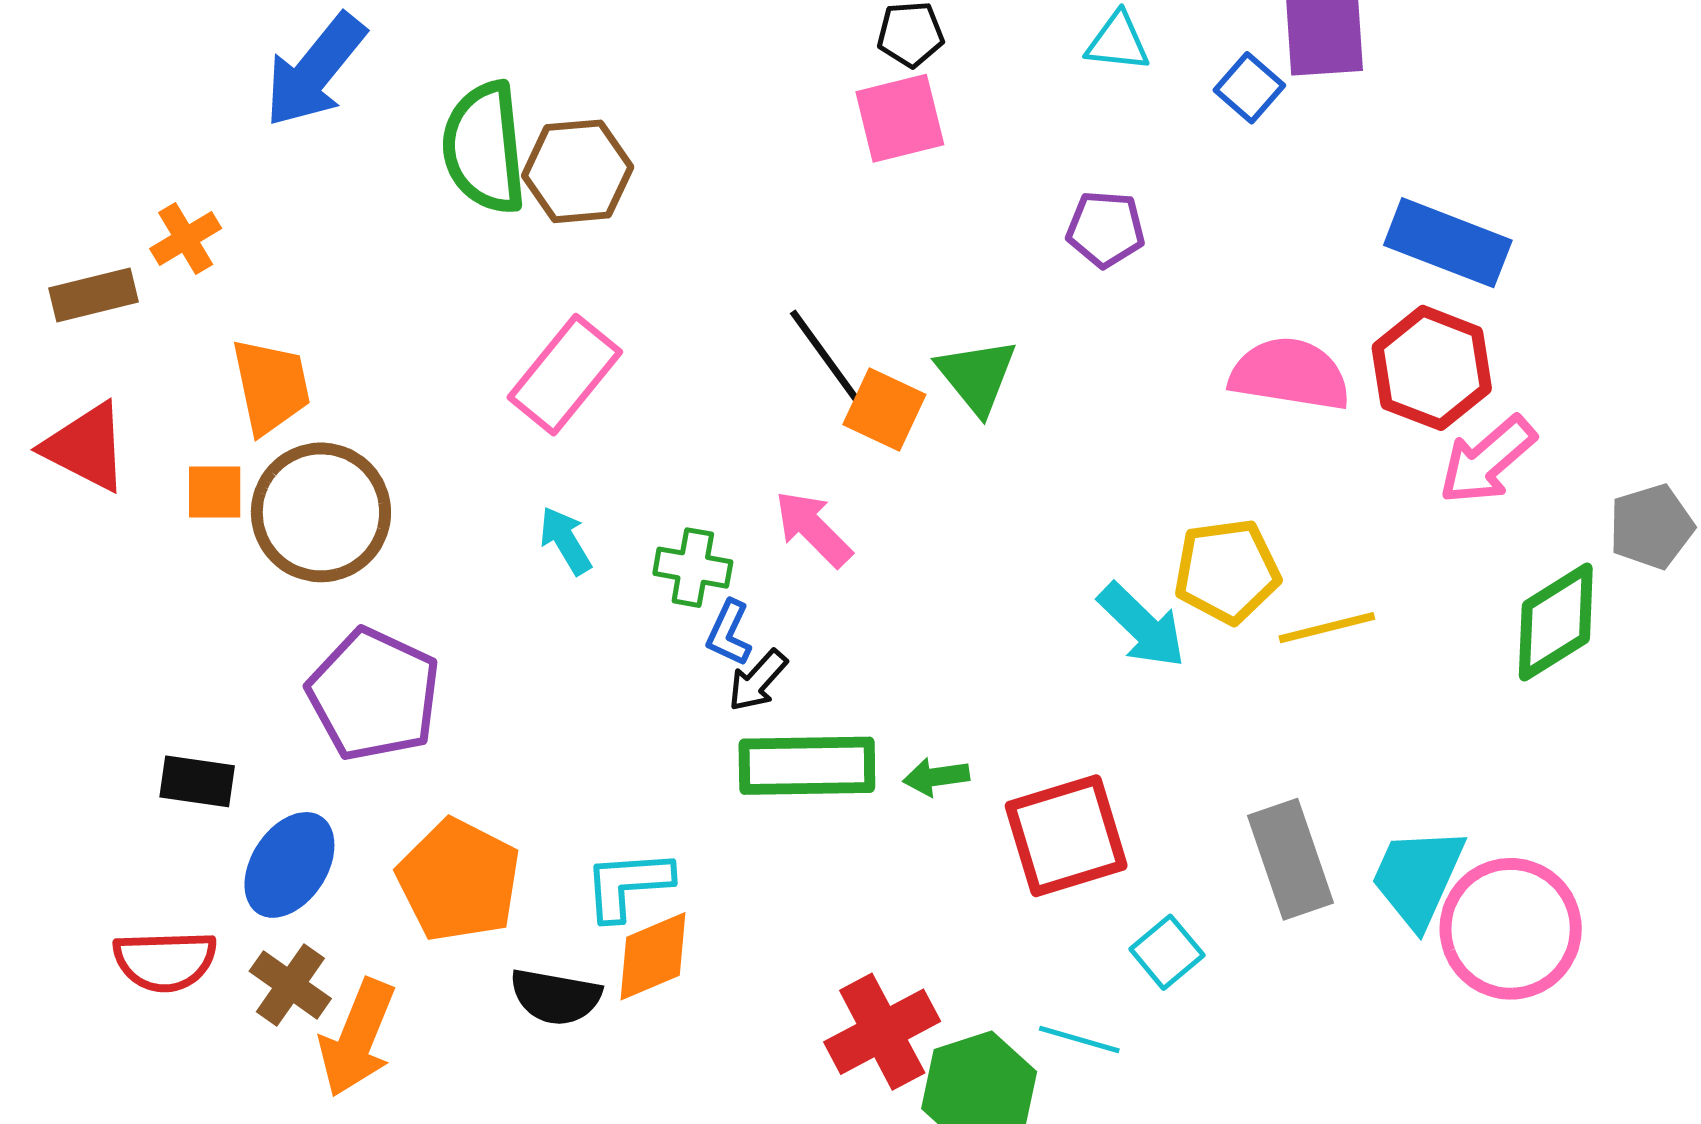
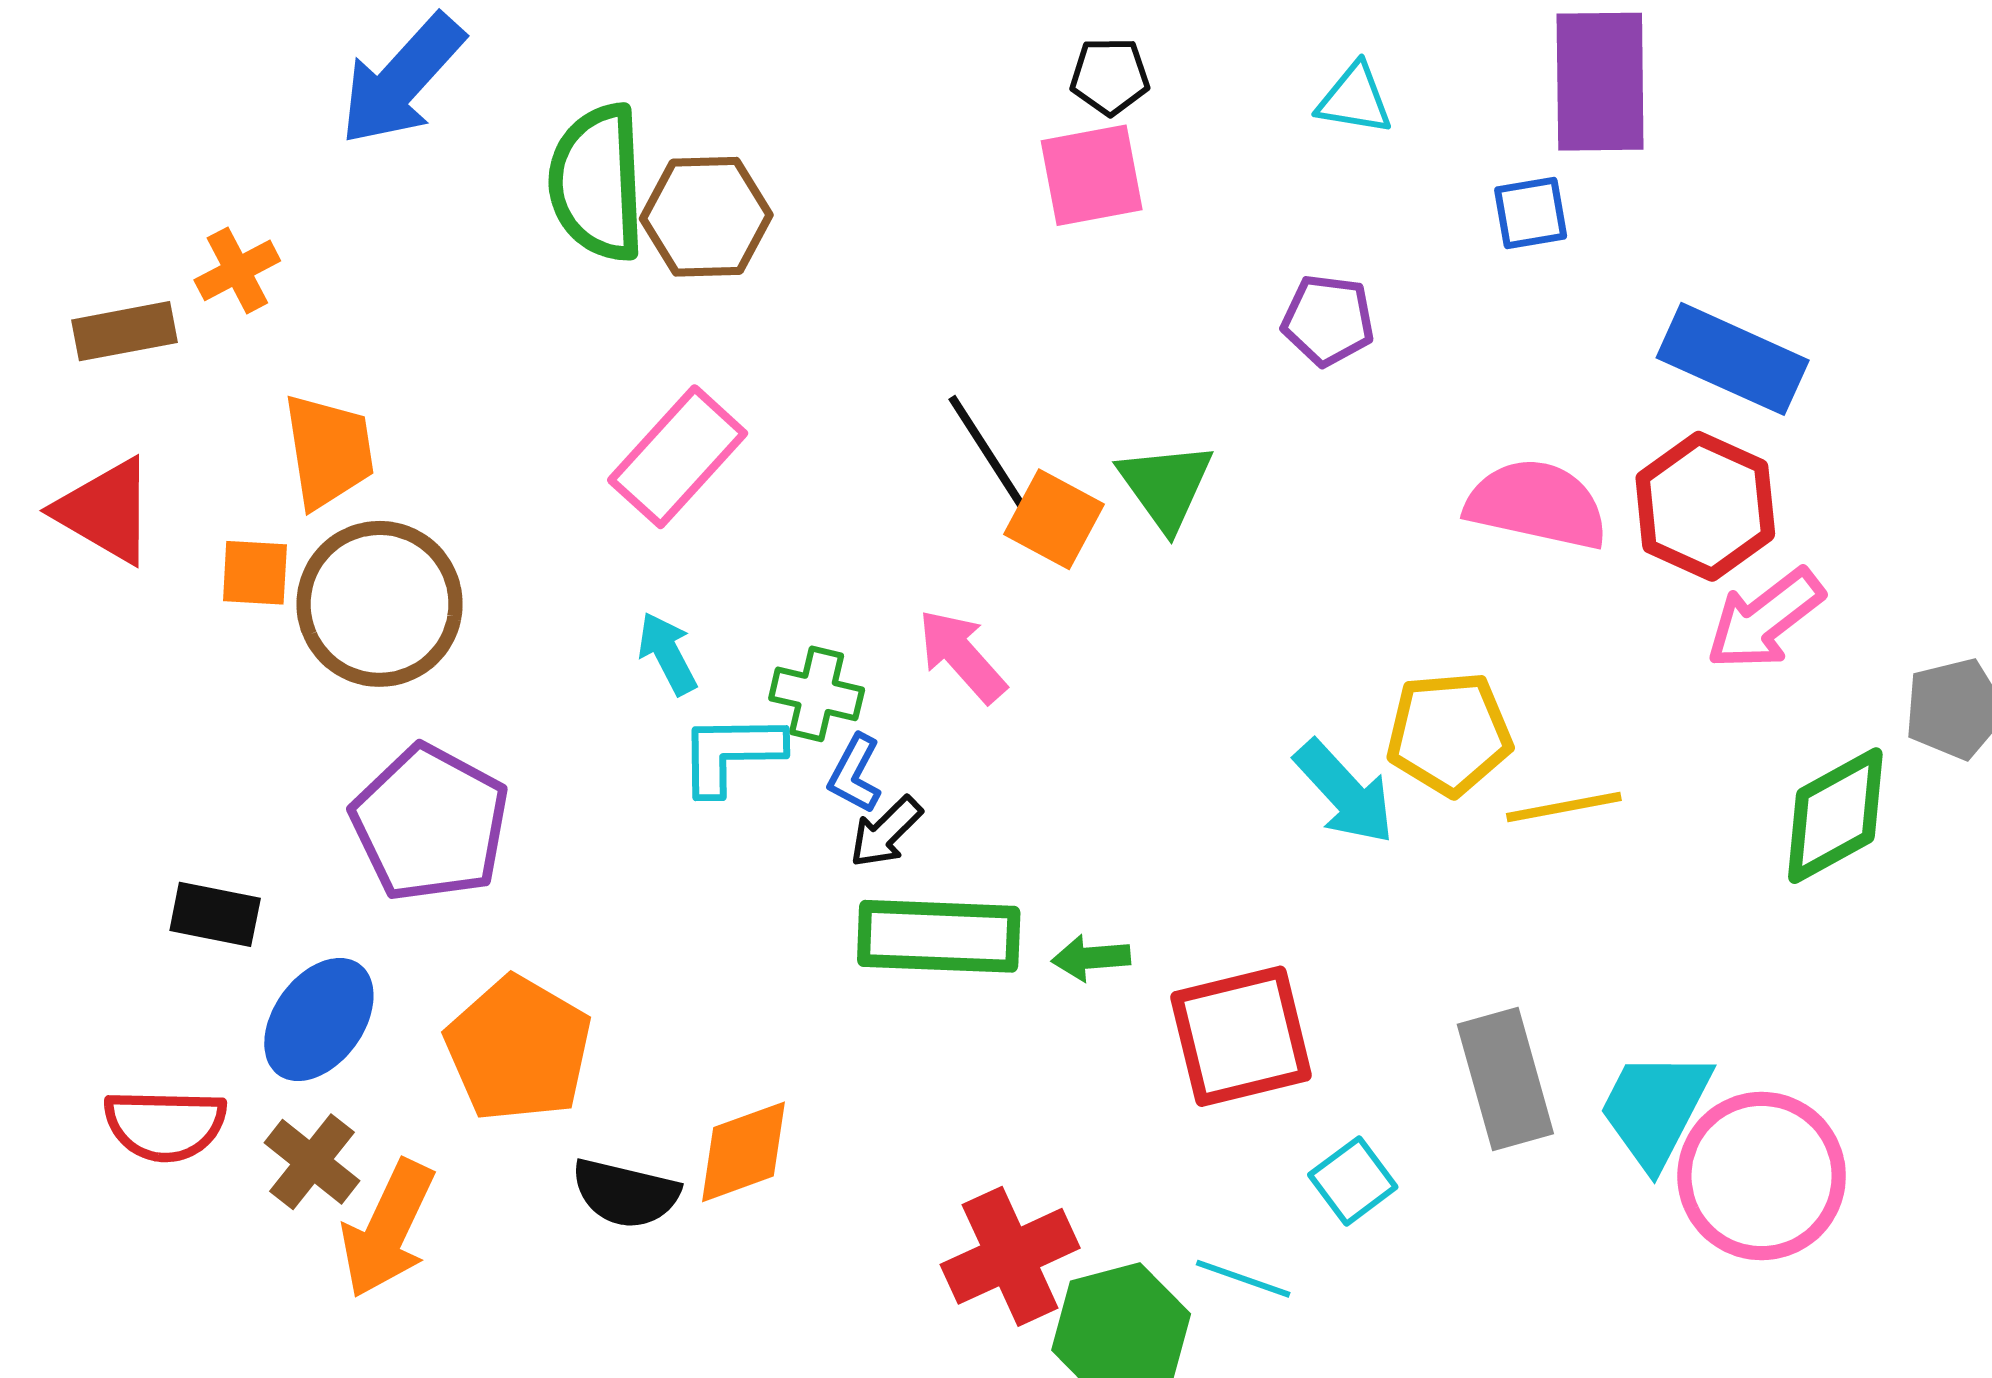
blue square: (1249, 88) -> (1531, 213), moved, turned 36
cyan L-shape: (628, 885) -> (731, 753), moved

